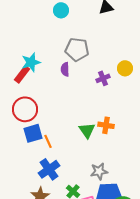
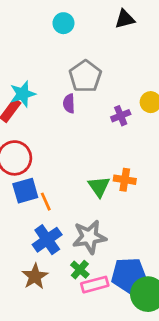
gray pentagon: (77, 49) -> (85, 76), turned 30
gray star: (99, 171) -> (89, 237), moved, size x1.4

